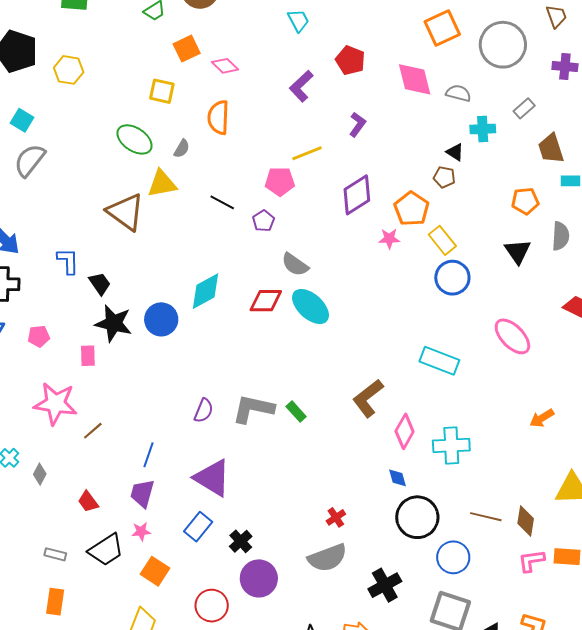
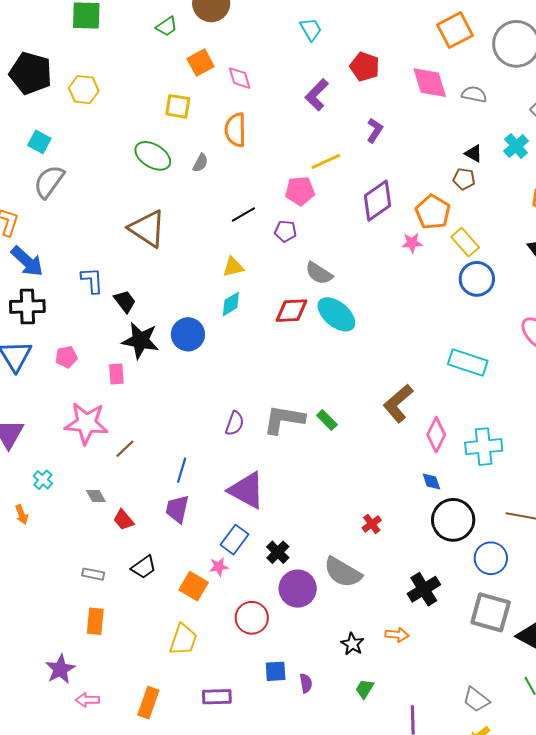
pink diamond: (225, 66) -> (240, 78), turned 32
cyan cross: (483, 129) -> (516, 146), moved, turned -35
yellow triangle: (162, 184) -> (233, 267), moved, size x0.7
black line: (222, 202) -> (243, 215), turned -55
purple pentagon: (263, 221) -> (285, 231), turned -30
cyan diamond: (206, 291) -> (231, 304), size x0.7
gray diamond: (40, 474) -> (96, 496), moved, turned -55
pink star: (141, 531) -> (219, 567), moved
black trapezoid: (106, 550) -> (144, 567), size x0.7
gray semicircle: (327, 558) -> (343, 572), moved, turned 54

